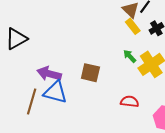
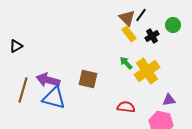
black triangle: (16, 39) -> (16, 46), size x0.6
brown line: (32, 102) -> (23, 90), moved

